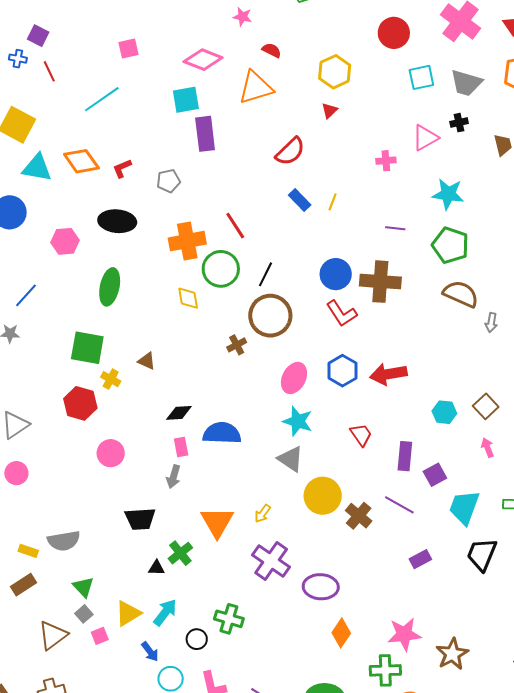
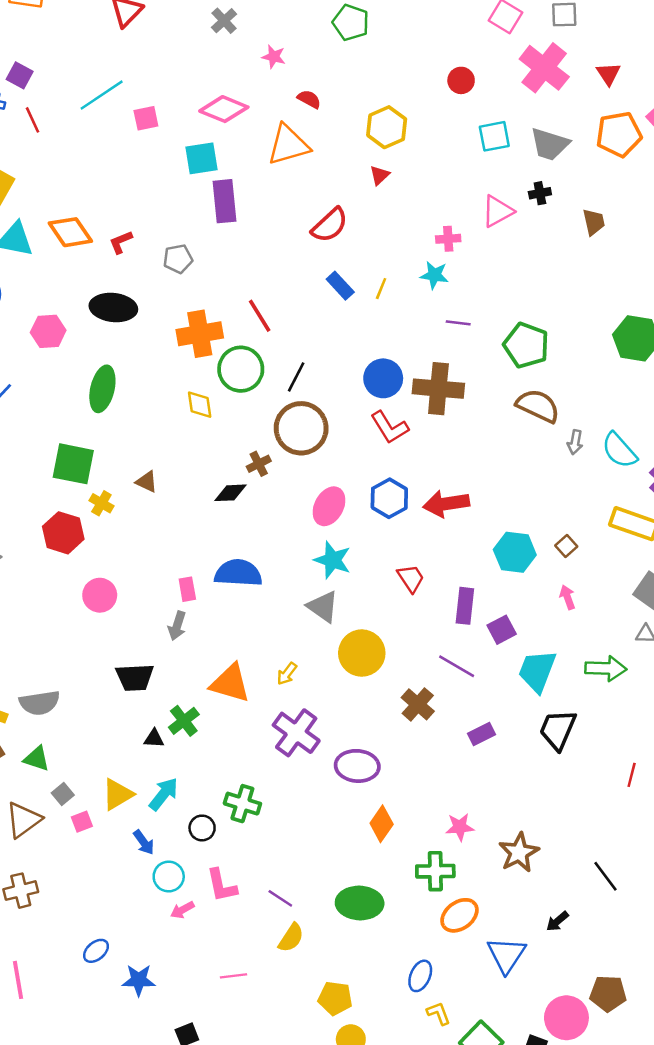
red circle: (394, 33) -> (461, 80), size x0.7
pink square: (129, 49) -> (146, 118), moved
cyan line: (102, 99) -> (102, 95), moved
cyan star: (448, 194) -> (434, 275), moved, size x0.7
brown square: (486, 406) -> (566, 546), size x0.7
cyan hexagon: (444, 412) -> (515, 552), size x1.4
black diamond: (179, 413) -> (230, 493), moved
brown cross: (359, 516) -> (418, 704), moved
orange triangle: (217, 522) -> (230, 683), turned -45
green triangle: (83, 587) -> (37, 759), moved, turned -30
pink star: (404, 634) -> (460, 827), size x0.7

